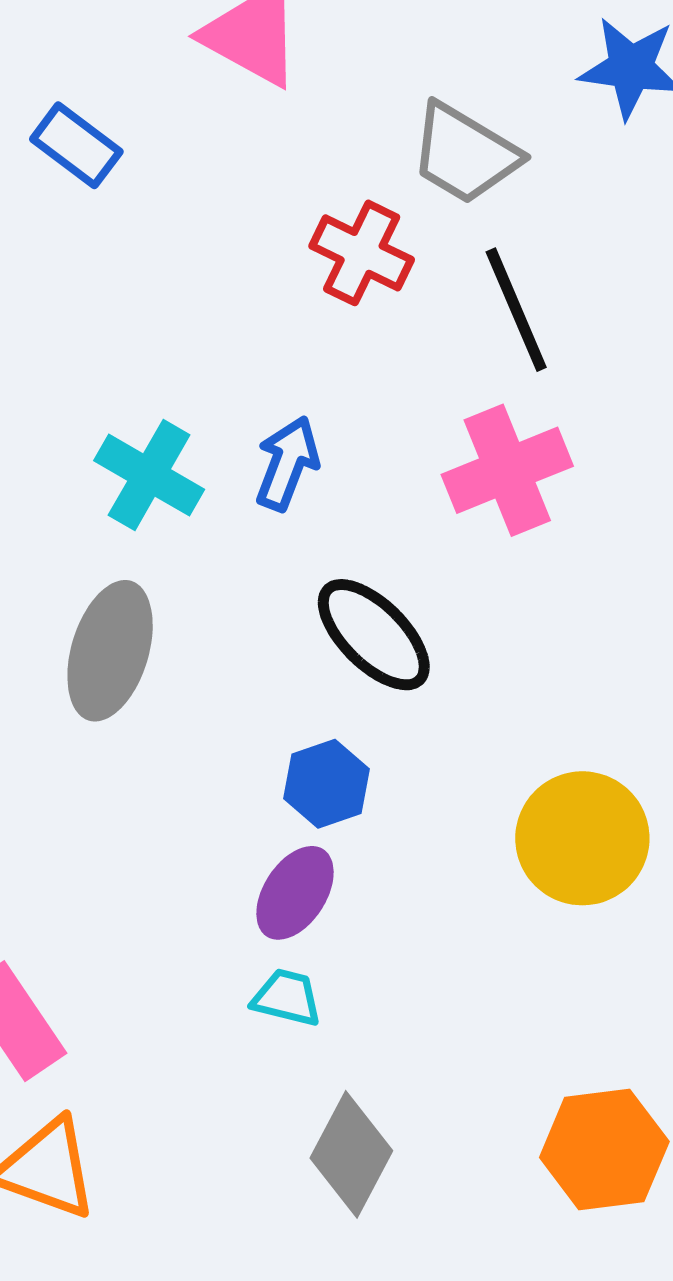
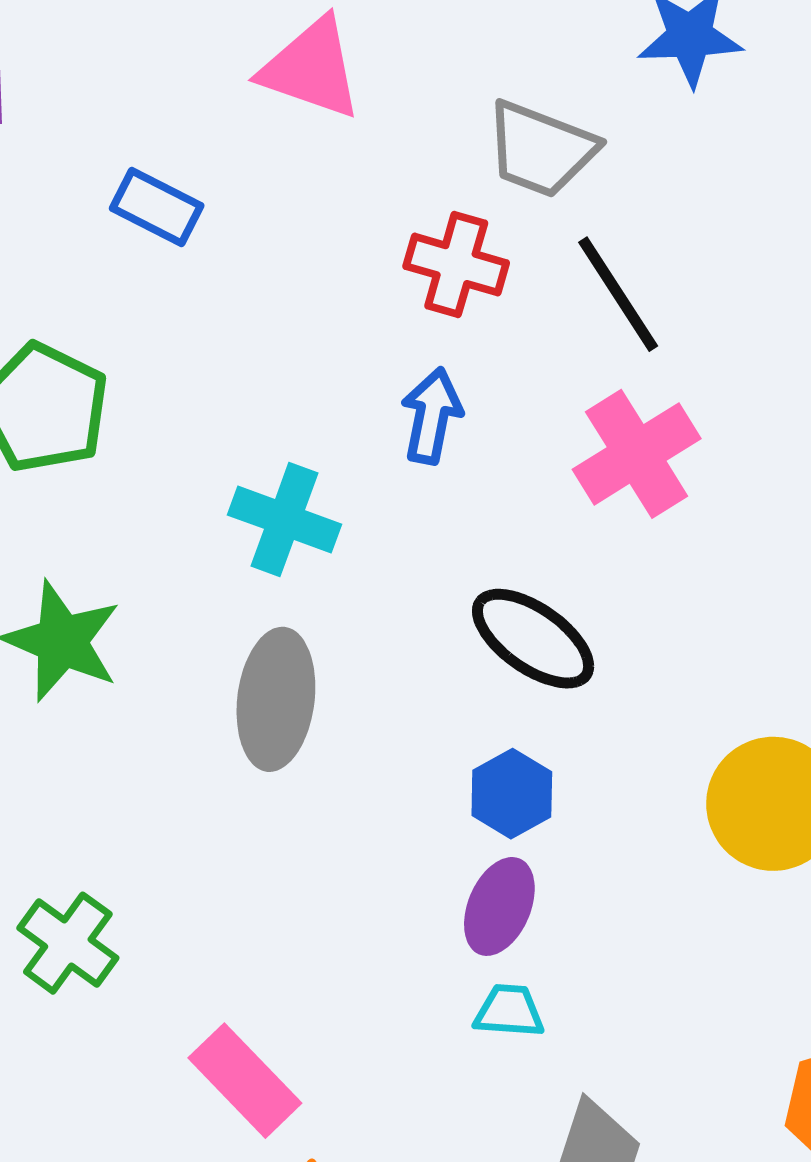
blue arrow: (287, 463) -> (432, 416), moved

